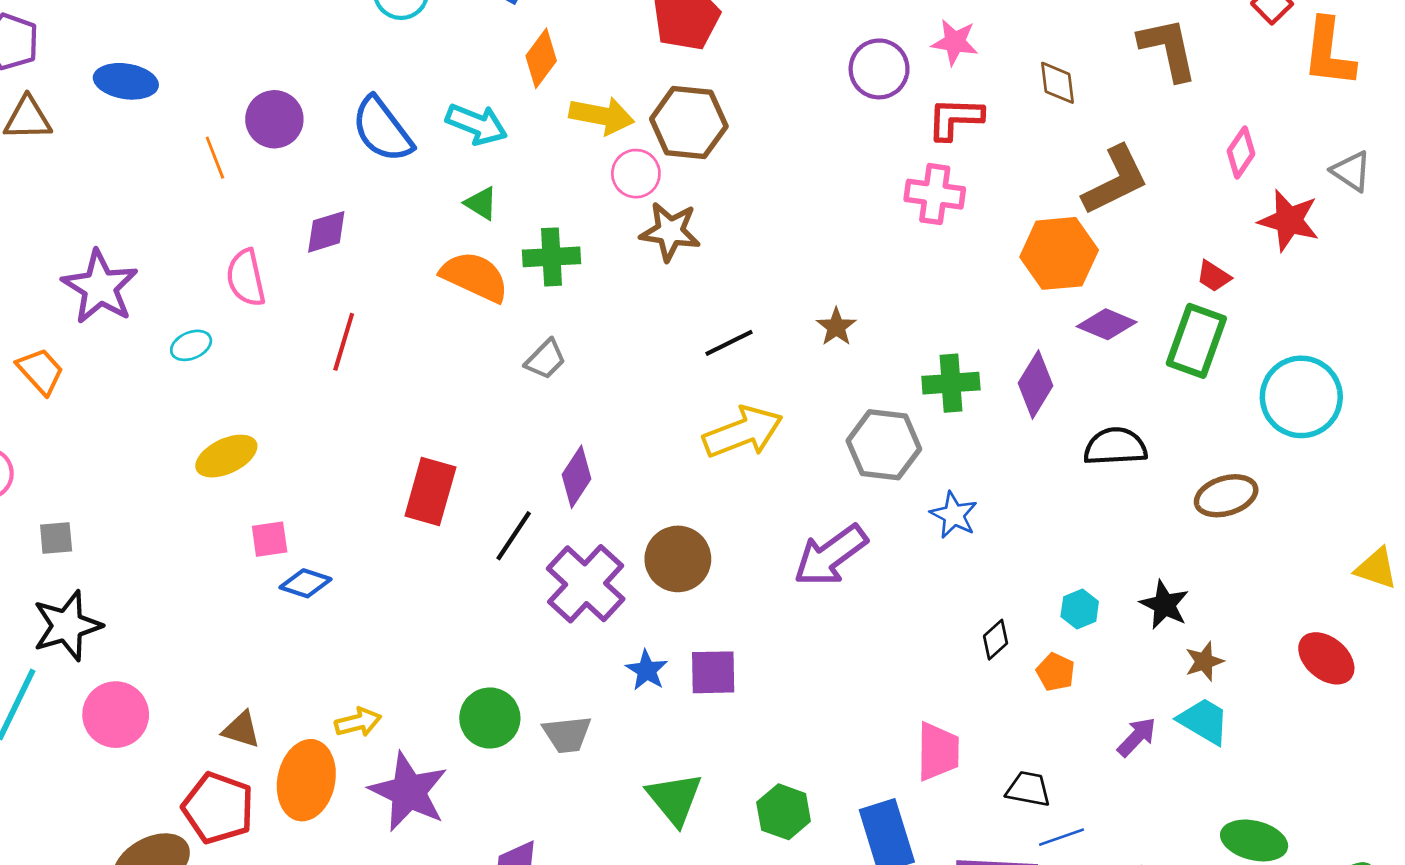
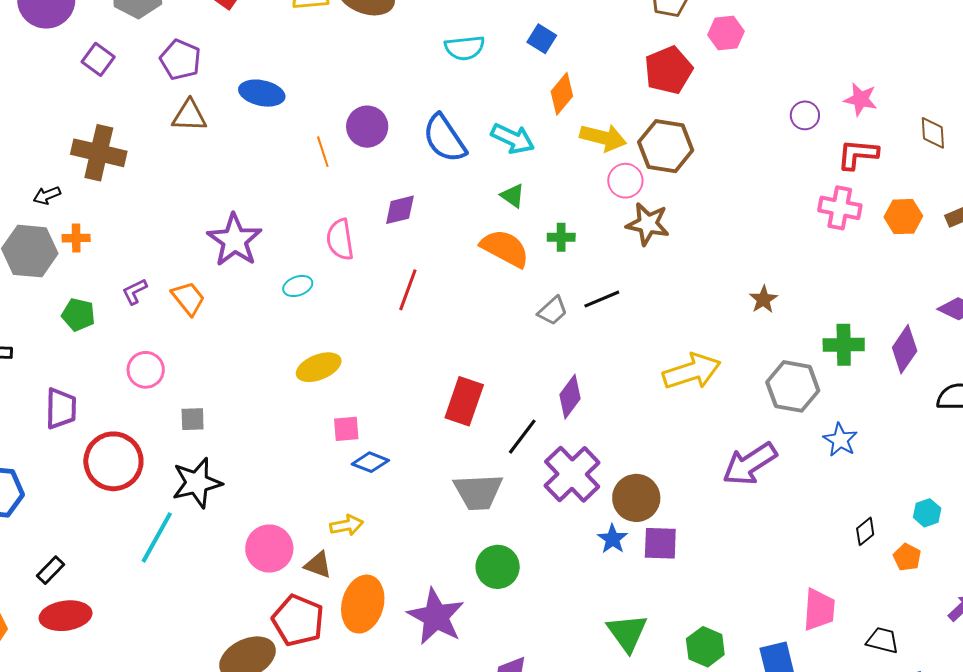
purple circle: (879, 69) -> (805, 115), size x0.7
orange hexagon: (1059, 253) -> (903, 217), moved, size x0.7
green cross: (551, 257) -> (561, 237), size x0.7
black line: (729, 343) -> (602, 299), moved
brown circle: (678, 559) -> (636, 498), moved
pink circle: (116, 715) -> (269, 549), moved
yellow arrow: (358, 722) -> (347, 525), moved
gray trapezoid: (567, 734) -> (478, 492), moved, size x1.4

